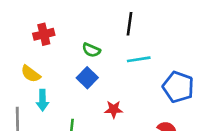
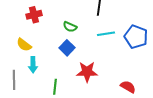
blue pentagon: (178, 87) -> (136, 37), moved
red star: (114, 109) -> (87, 72), size x1.5

